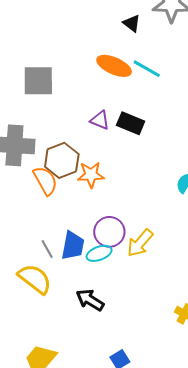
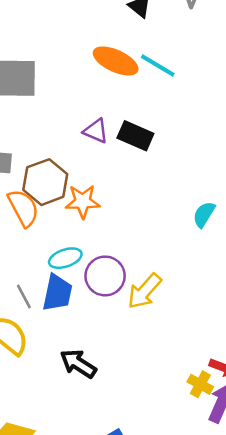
cyan ellipse: (99, 253) -> (65, 258), moved

